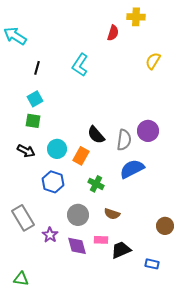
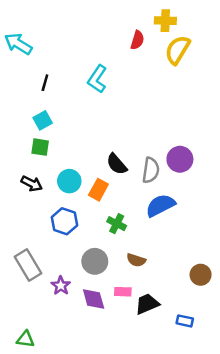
yellow semicircle: (153, 61) -> (177, 50), moved, size x1.4

